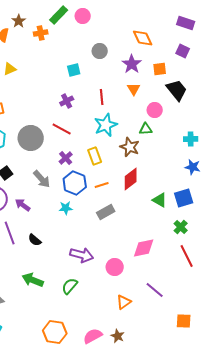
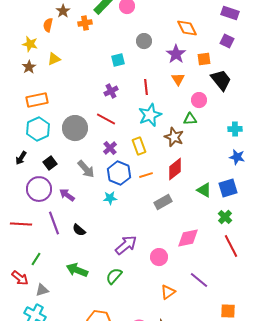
gray rectangle: (106, 212) -> (163, 202), moved
purple arrow: (82, 255) -> (126, 245), turned -55

